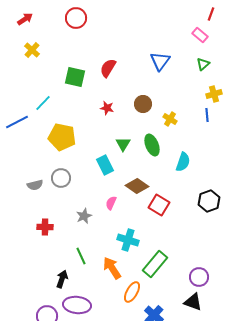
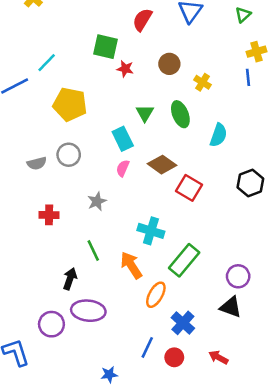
red semicircle: (108, 68) -> (142, 20), moved
green square: (75, 77) -> (106, 47), moved
pink semicircle: (111, 203) -> (123, 168), moved

